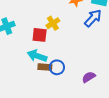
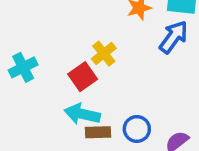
red square: (40, 35) -> (83, 77), turned -35
blue circle: (57, 67) -> (137, 129), moved

